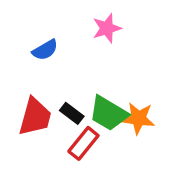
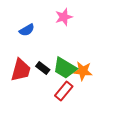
red rectangle: (83, 143) -> (64, 91), moved

